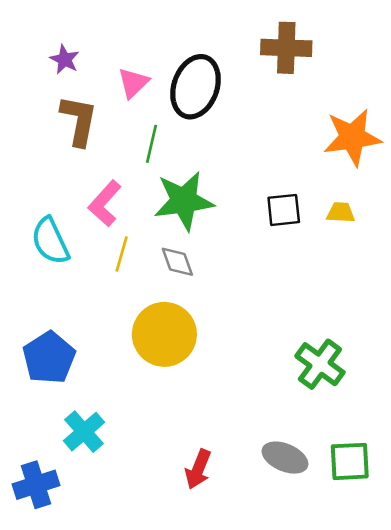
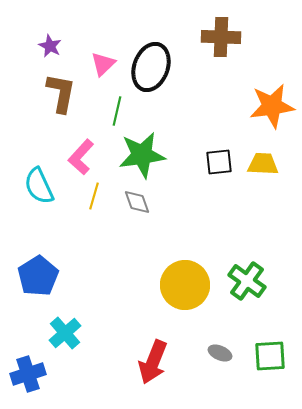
yellow trapezoid: (341, 212) -> (263, 164), size x1.4
yellow circle: (164, 334) -> (185, 285), moved
gray ellipse: (285, 458) -> (220, 353), size x0.7
red arrow: (198, 469) -> (153, 362), size x1.4

